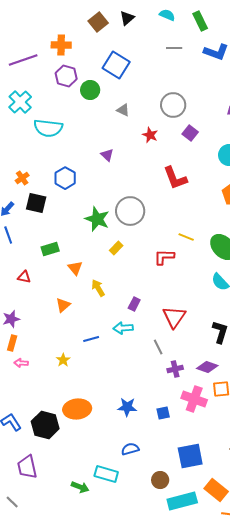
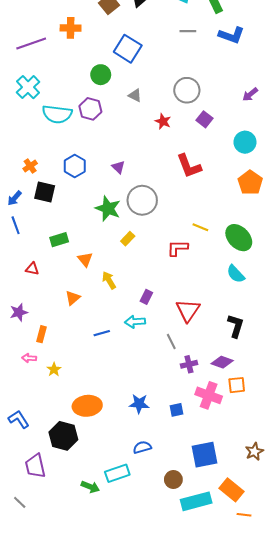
purple hexagon: (66, 76) -> (90, 109), moved
purple triangle: (107, 155) -> (118, 167), moved
orange rectangle: (12, 343) -> (42, 334), moved
yellow star: (63, 360) -> (54, 369), moved
black hexagon: (45, 425) -> (63, 436), moved
cyan rectangle: (106, 474) -> (117, 473), turned -35

